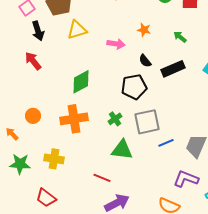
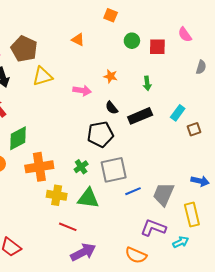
green arrow: (180, 37) -> (147, 83), turned -136
green diamond: (81, 82) -> (18, 138), moved
yellow cross: (54, 159) -> (57, 195), moved

